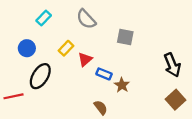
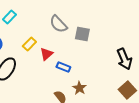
gray semicircle: (86, 19) -> (58, 24), moved
brown star: (122, 85) -> (79, 88), moved

